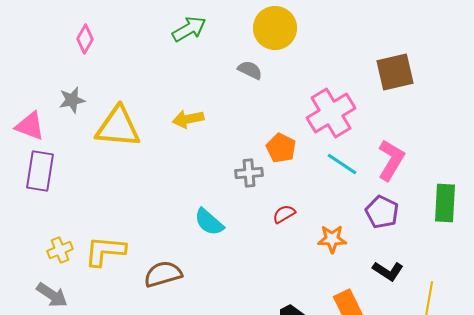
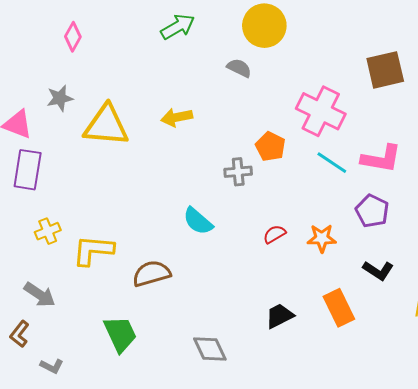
pink cross: (331, 113) -> (321, 111), turned -33
pink L-shape: (391, 160) -> (381, 159), turned 69
red semicircle: (284, 214) -> (274, 234), moved
yellow cross: (60, 250) -> (48, 231), moved

